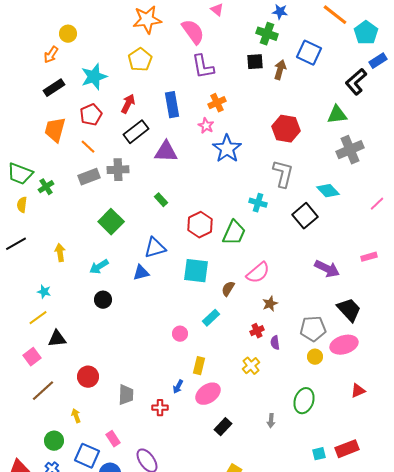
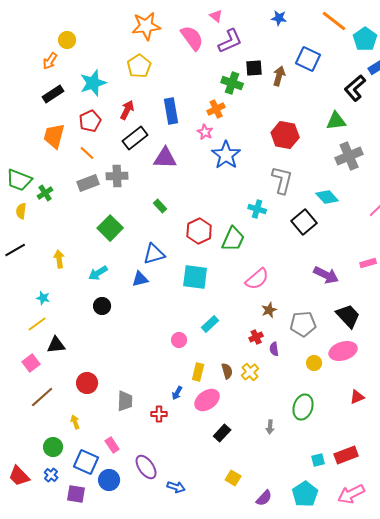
green cross: (267, 34) -> (232, 83), moved
purple L-shape: (203, 67) -> (230, 41), moved, turned -104
brown semicircle: (228, 289) -> (227, 371), moved, turned 133
gray pentagon: (313, 329) -> (303, 324), moved

